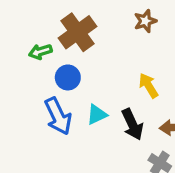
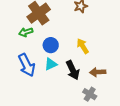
green arrow: (40, 52) -> (26, 32), moved
blue circle: (68, 77) -> (51, 45), moved

